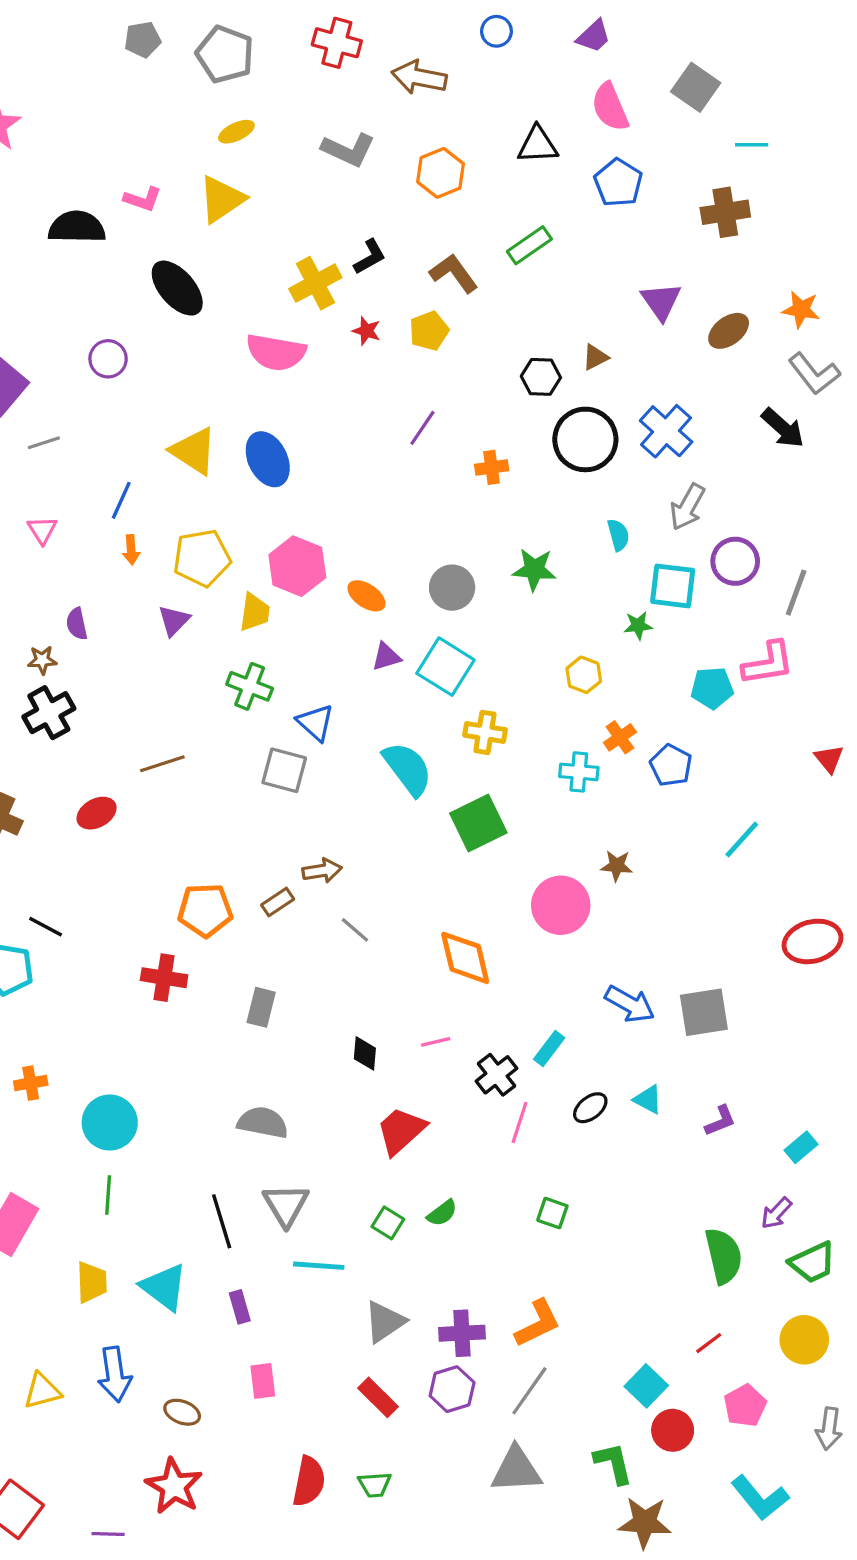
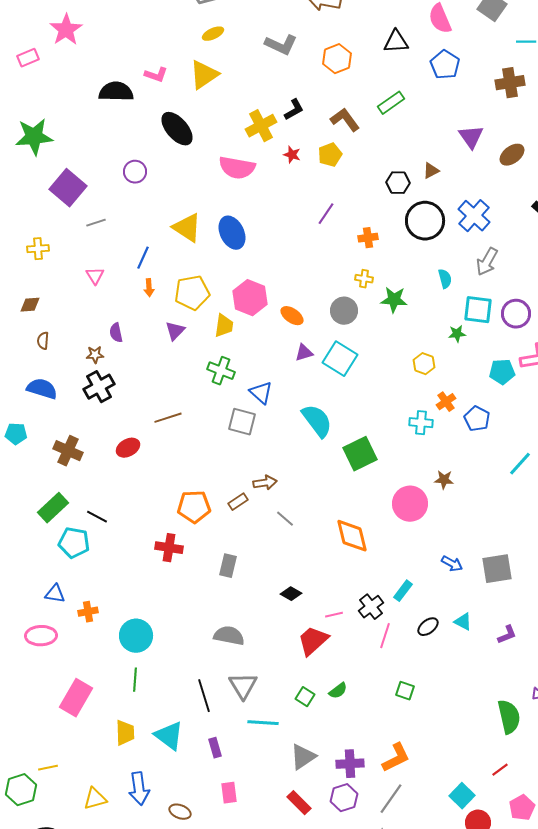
purple circle: (735, 561) -> (516, 314), moved
yellow cross: (485, 732) -> (364, 279), moved, size x0.7
blue arrow: (630, 1004) -> (452, 564), size x0.7
pink line: (436, 1042) -> (334, 615), moved
black diamond: (365, 1053) -> (291, 594), turned -65

